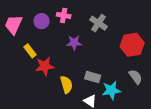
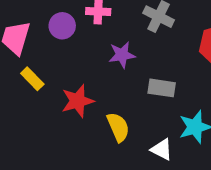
yellow rectangle: (30, 51) -> (32, 79), moved
gray rectangle: (93, 77) -> (162, 88), moved

